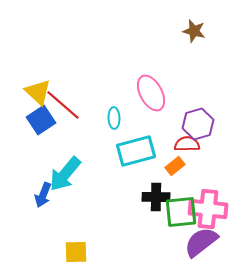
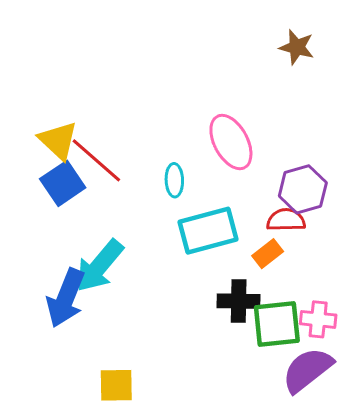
blue arrow: (43, 195) -> (66, 298), size x1.5
pink cross: (208, 209) -> (318, 319), size x0.6

